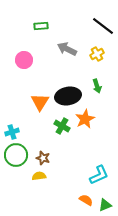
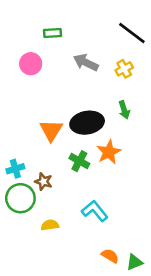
pink circle: (24, 60) -> (31, 64), moved
brown star: (43, 158) -> (43, 182), moved
cyan L-shape: (99, 175) -> (95, 211), moved, turned -105

